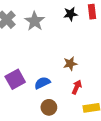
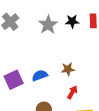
gray star: (35, 21) -> (48, 25), moved
blue semicircle: (42, 83) -> (40, 75), moved

